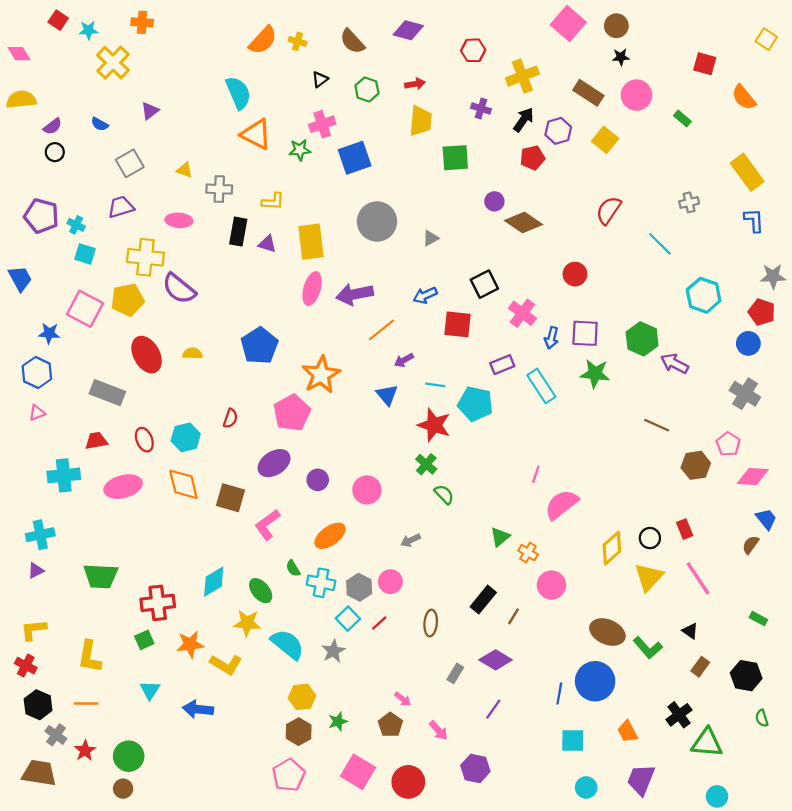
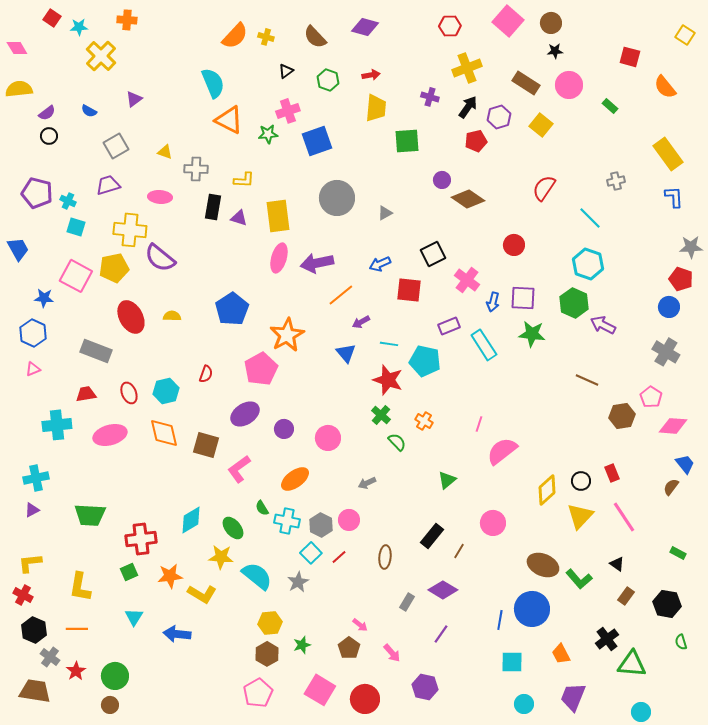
red hexagon: (473, 50) -> (450, 26), moved
cyan hexagon: (704, 295) -> (588, 264), moved
orange cross: (528, 553) -> (424, 421), moved

